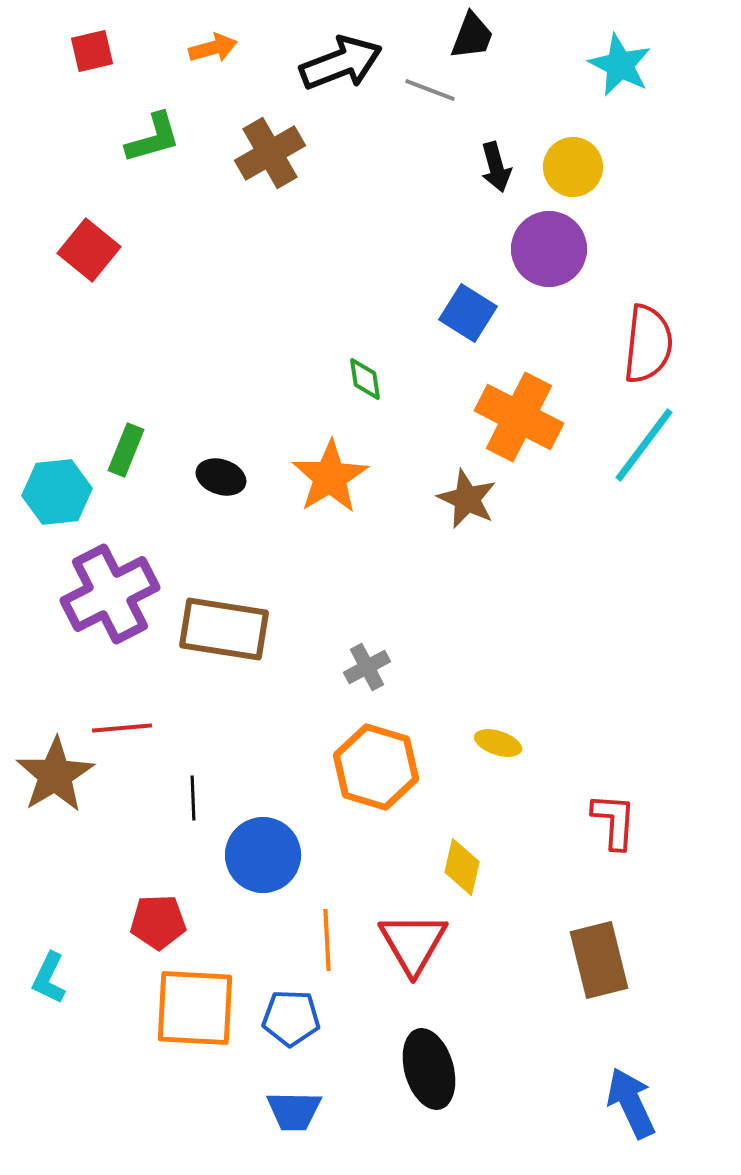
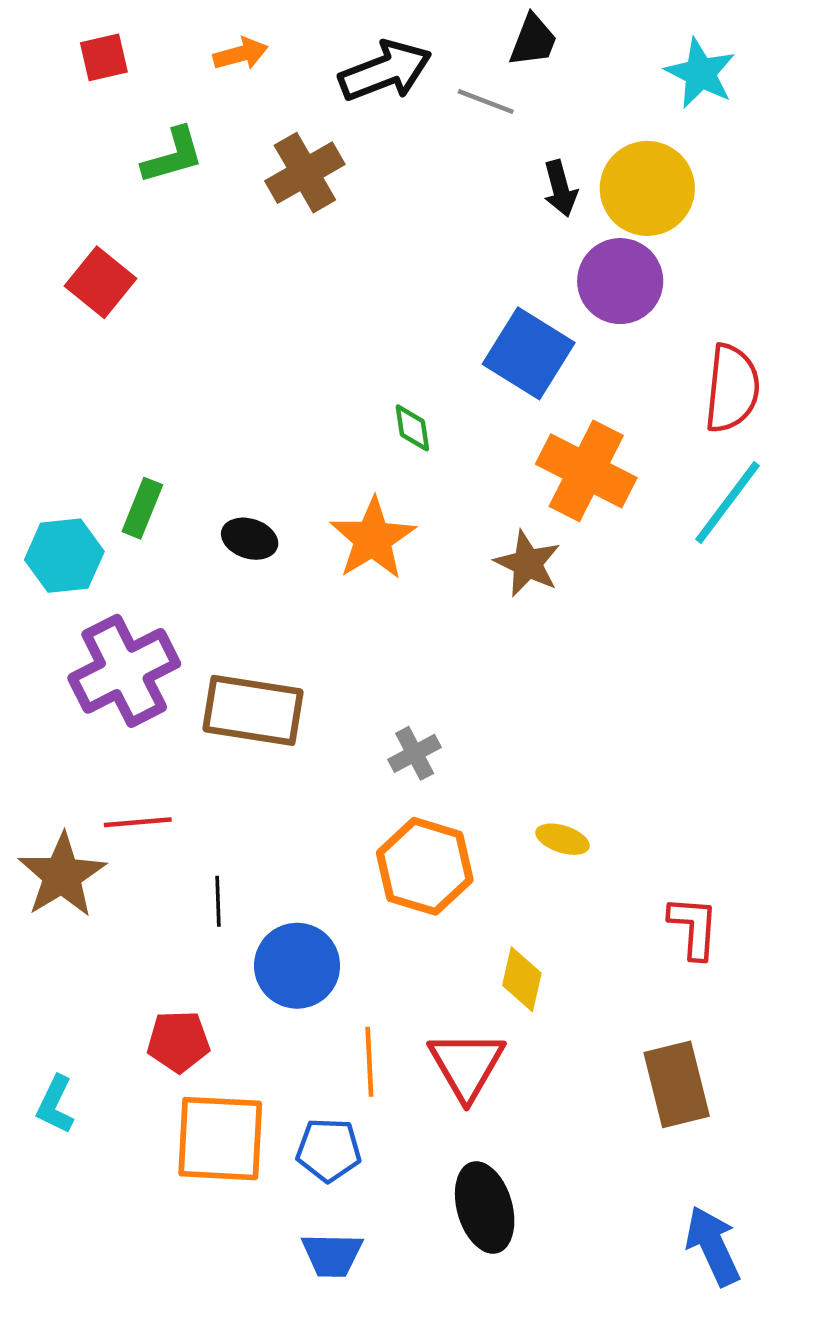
yellow circle: (573, 167) -> (647, 188), size x1.4
blue square: (468, 313) -> (529, 353), size x1.4

